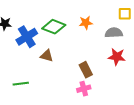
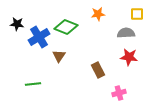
orange star: (86, 23) -> (98, 14), moved
brown triangle: (47, 56) -> (59, 56), turned 48
pink cross: (84, 89) -> (119, 93), moved

